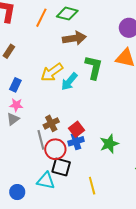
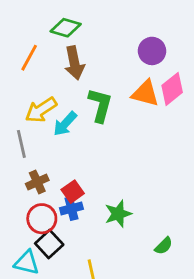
orange line: (41, 18) -> (29, 58), moved
brown arrow: (74, 38) -> (74, 63), turned 85
gray line: (41, 140) -> (21, 144), moved
black square: (61, 167) -> (49, 244), turned 30

